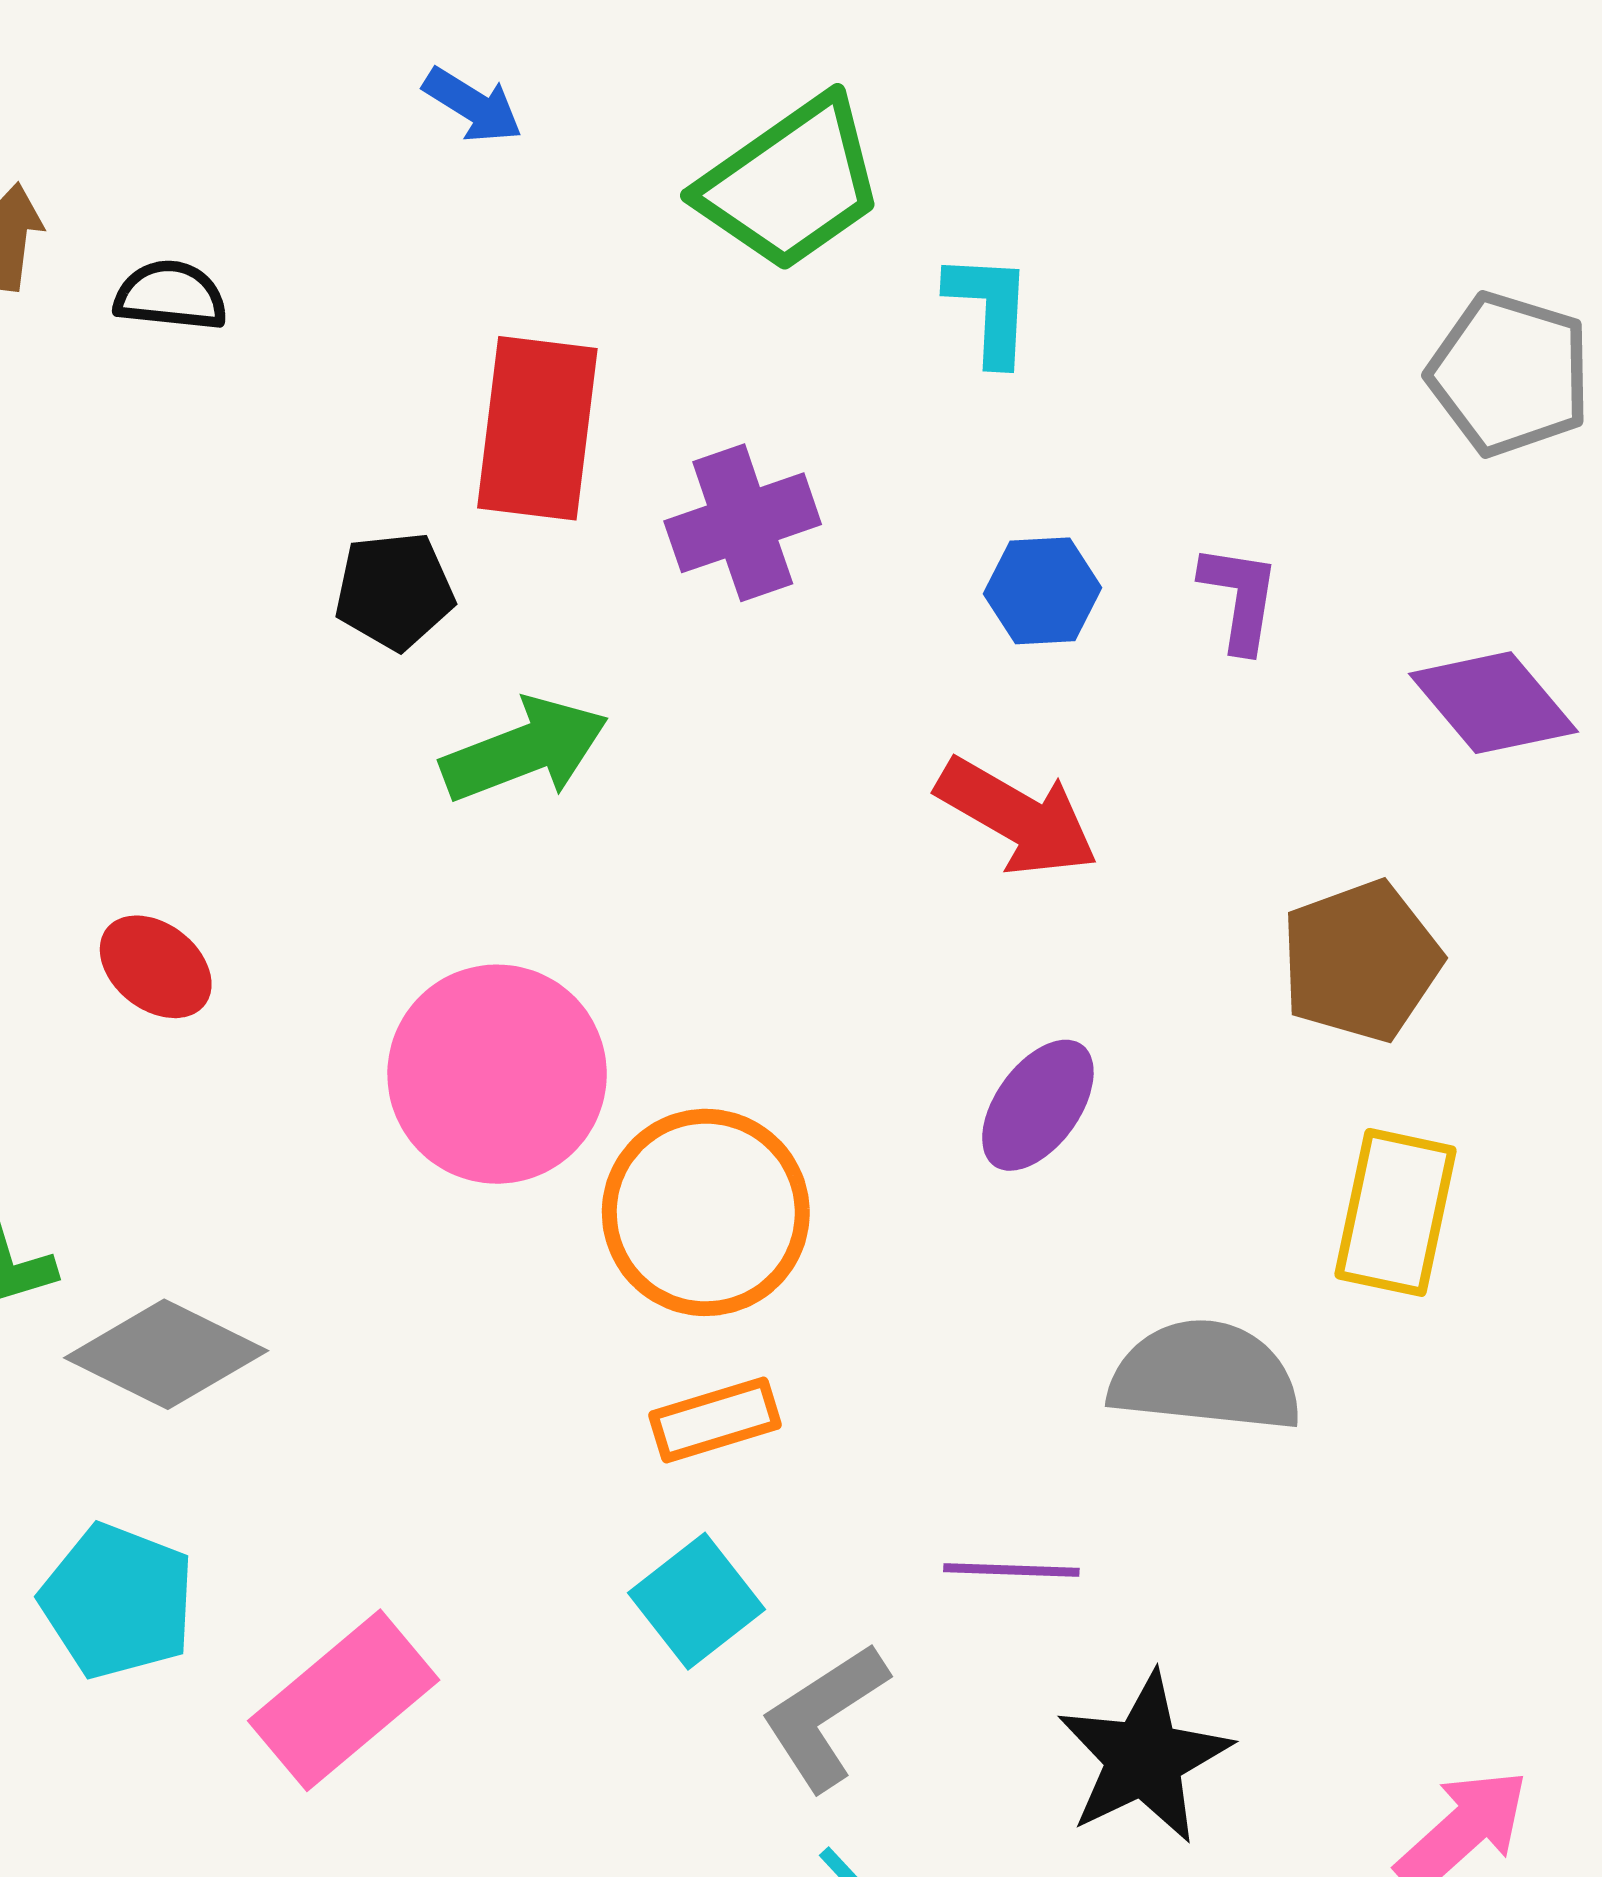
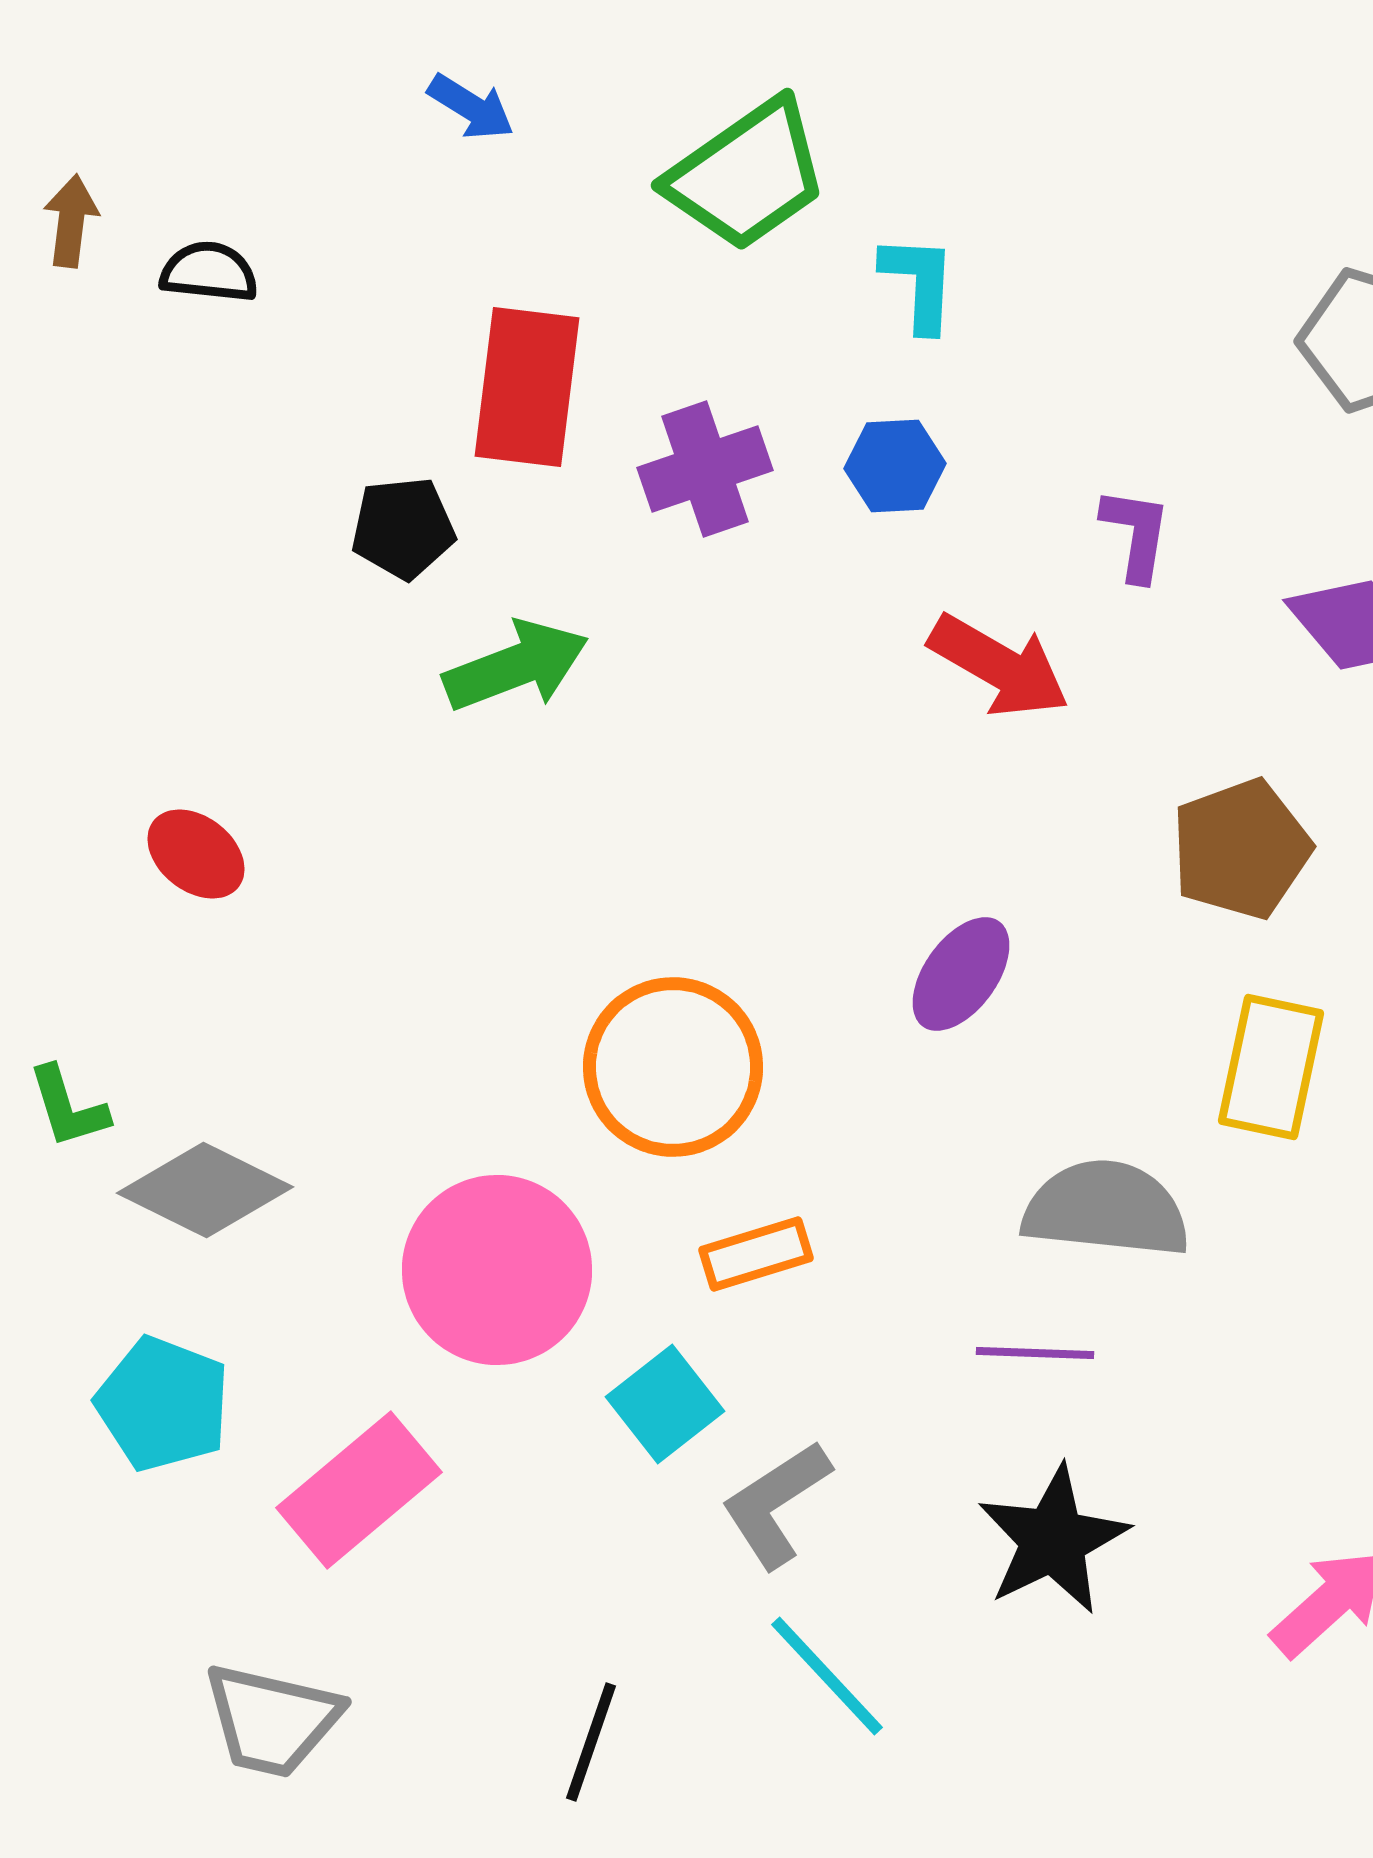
blue hexagon: (1043, 591) -> (895, 466), moved
red arrow: (1017, 817) -> (999, 666), moved
pink circle: (497, 1074) -> (497, 1270), moved
orange rectangle: (715, 1420) -> (756, 1254), moved
purple line: (1011, 1570) -> (1035, 1353), moved

